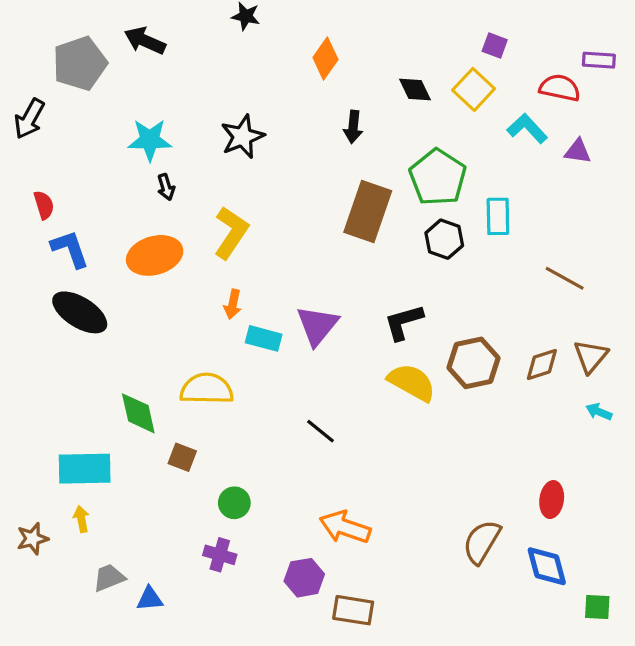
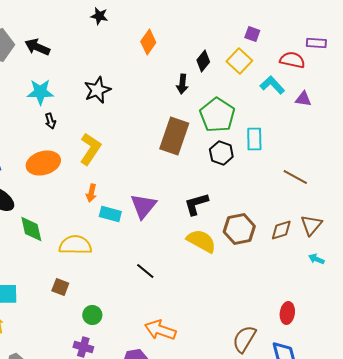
black arrow: (145, 41) -> (37, 47), moved
black diamond: (415, 89) -> (203, 61), turned 65
black arrow: (353, 127) -> (182, 84), moved
green diamond: (138, 413) -> (31, 229), moved

